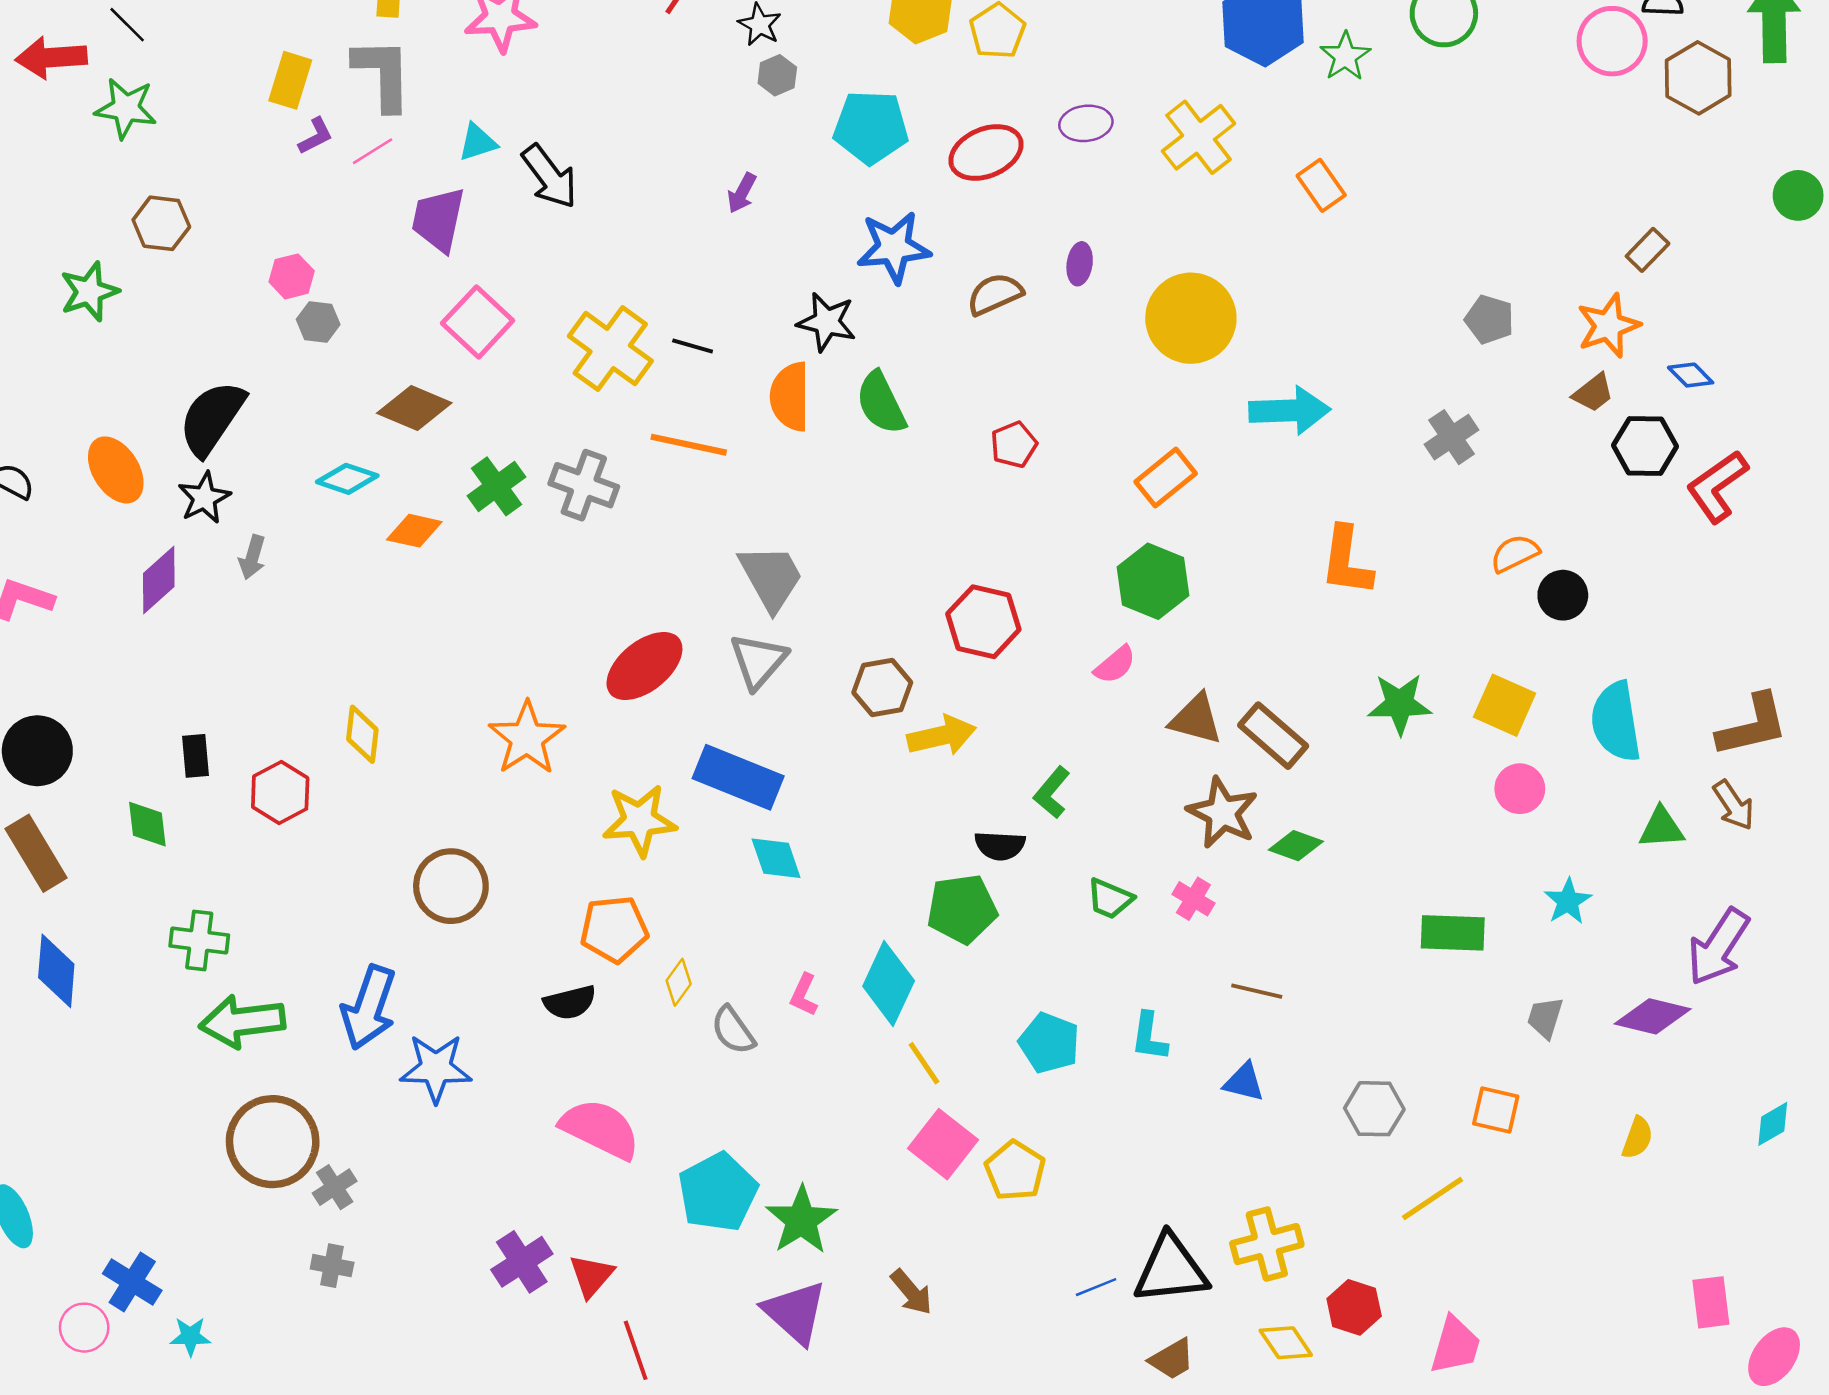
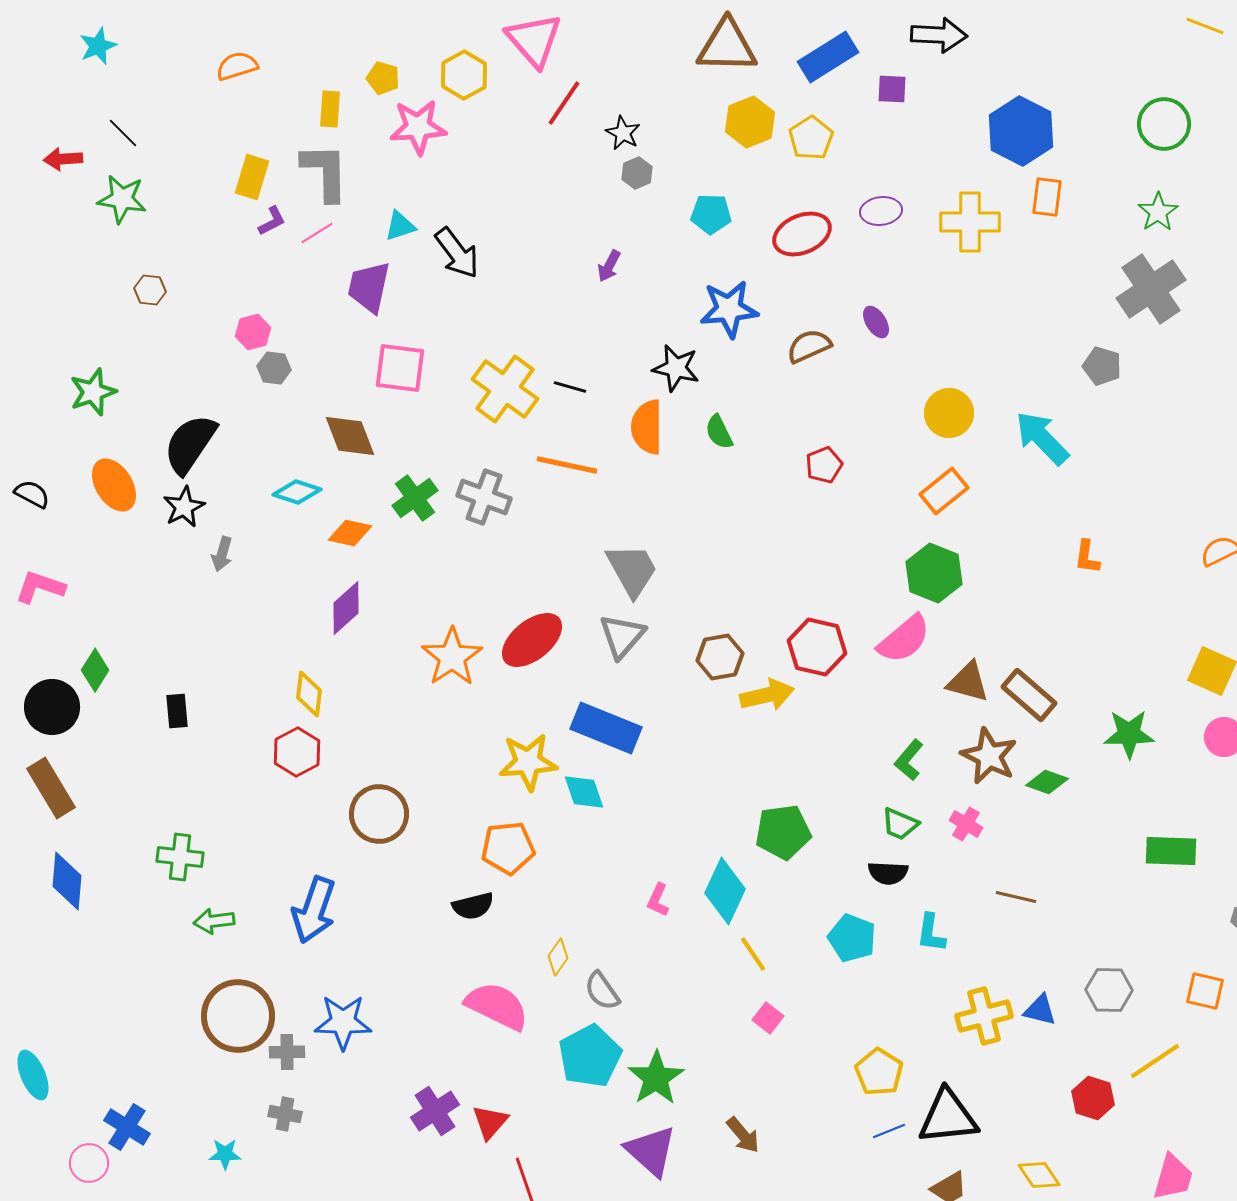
green star: (1345, 56) -> (1158, 212), moved
red arrow: (51, 58) -> (63, 159), size x0.7
cyan pentagon: (871, 127) -> (711, 214), size x0.7
yellow cross: (1199, 137) -> (970, 222), turned 38
orange rectangle: (1321, 185) -> (1047, 197), moved, turned 42
brown hexagon: (161, 223) -> (150, 290), size x0.7
purple ellipse: (1080, 264) -> (876, 322), turned -40
green star: (89, 292) -> (93, 392), moved
yellow circle: (1191, 318) -> (949, 413), moved, size x0.7
gray pentagon: (1489, 319) -> (1102, 366), moved
pink square: (478, 322) -> (400, 368), turned -36
green semicircle: (881, 403) -> (719, 432), size x0.7
brown diamond: (414, 408) -> (350, 436), turned 46
cyan arrow: (1290, 411) -> (1042, 438), turned -132
gray cross: (1451, 437) -> (1151, 289), moved, size x1.6
orange L-shape: (1347, 561) -> (1087, 557), size x0.6
purple diamond: (159, 580) -> (346, 608), moved
red hexagon: (983, 622) -> (817, 647), moved
pink semicircle: (1115, 665) -> (904, 639), size x1.6
green star: (1400, 704) -> (1129, 734), moved
orange star: (527, 738) -> (452, 657), moved
red hexagon: (280, 793) -> (297, 752), moved
green L-shape: (1052, 793) -> (909, 760), moved
green diamond: (147, 824) -> (95, 670), moved, turned 39
black semicircle: (1000, 846) -> (888, 873), moved
cyan diamond: (776, 858) -> (584, 792), moved
yellow diamond: (679, 982) -> (558, 957), moved
green arrow: (242, 1021) -> (214, 921), size x0.6
gray semicircle: (733, 1030) -> (602, 991), moved
blue star: (436, 1068) -> (343, 1022), moved
blue triangle: (1244, 1082) -> (1040, 1010), moved
pink square: (943, 1144) -> (768, 1018), size x0.6
yellow pentagon: (1015, 1171) -> (879, 1072), moved
gray cross: (335, 1187) -> (287, 1052), turned 32
yellow cross: (1267, 1244) -> (984, 1016), moved
red hexagon: (1354, 1307) -> (1093, 1098), moved
cyan star: (190, 1336) -> (225, 1154), moved

